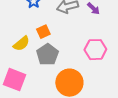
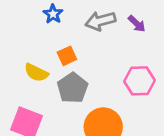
yellow semicircle: (21, 44) -> (36, 73), turned 66

